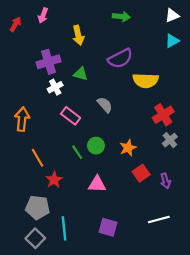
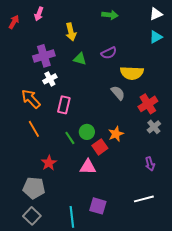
purple semicircle: (120, 58) -> (109, 53), size x0.7
green triangle: (81, 74) -> (80, 59), moved
gray semicircle: (105, 105) -> (118, 93), moved
pink rectangle: (71, 116) -> (64, 105), turned 66
orange arrow: (22, 119) -> (31, 99), moved, turned -50
orange line: (38, 158) -> (34, 129), moved
red square: (141, 173) -> (100, 147), moved
cyan line: (64, 228) -> (72, 217), moved

